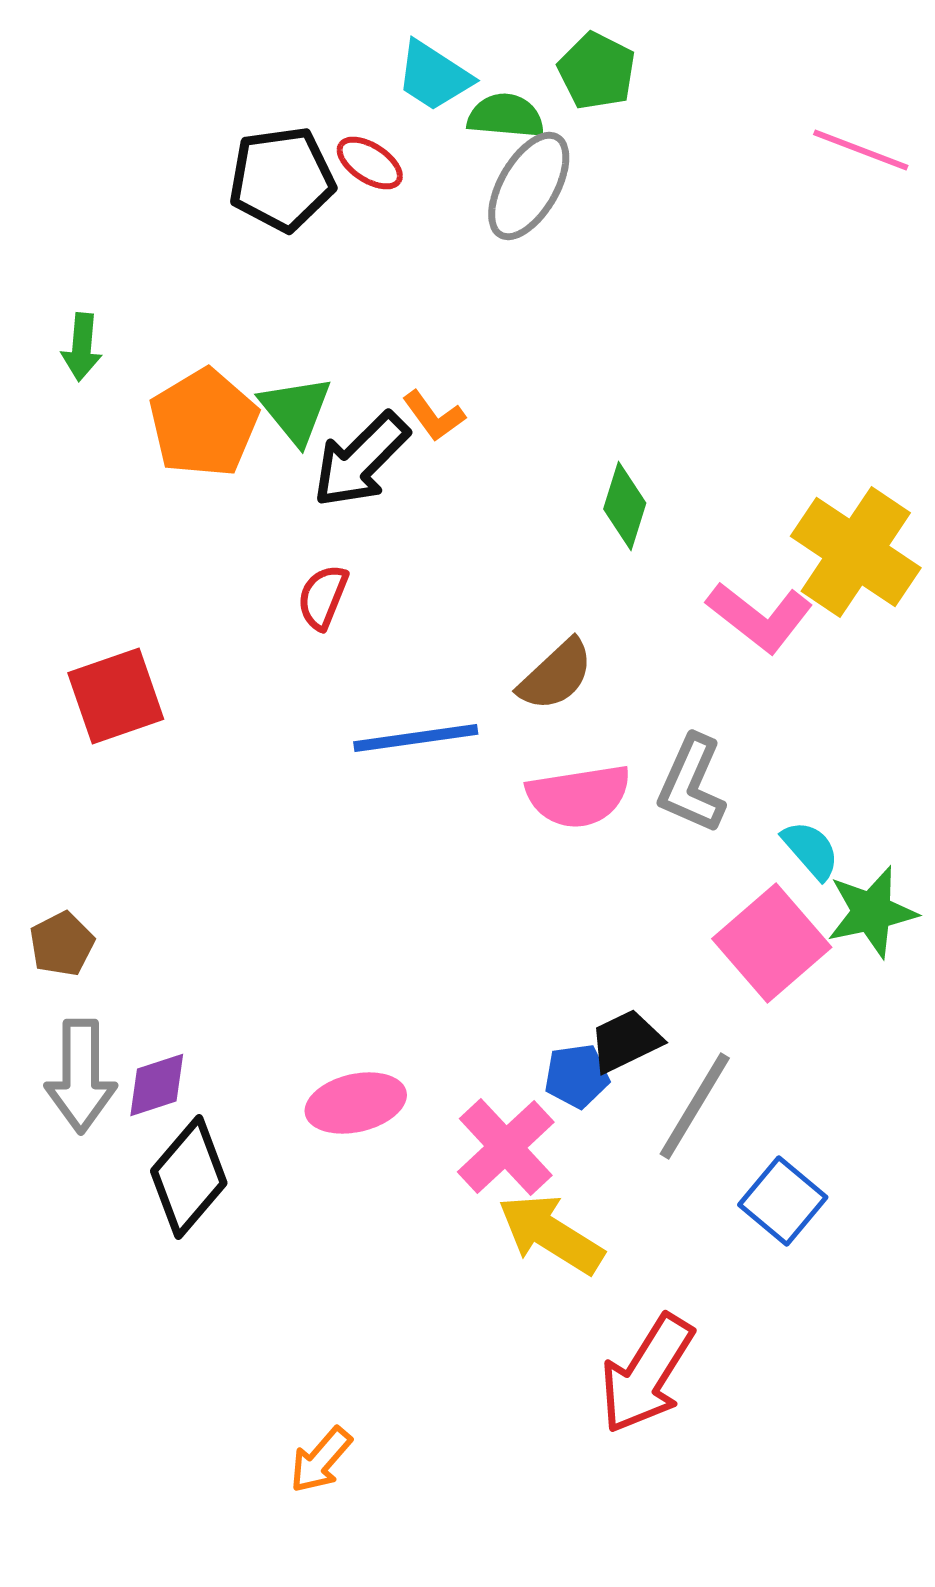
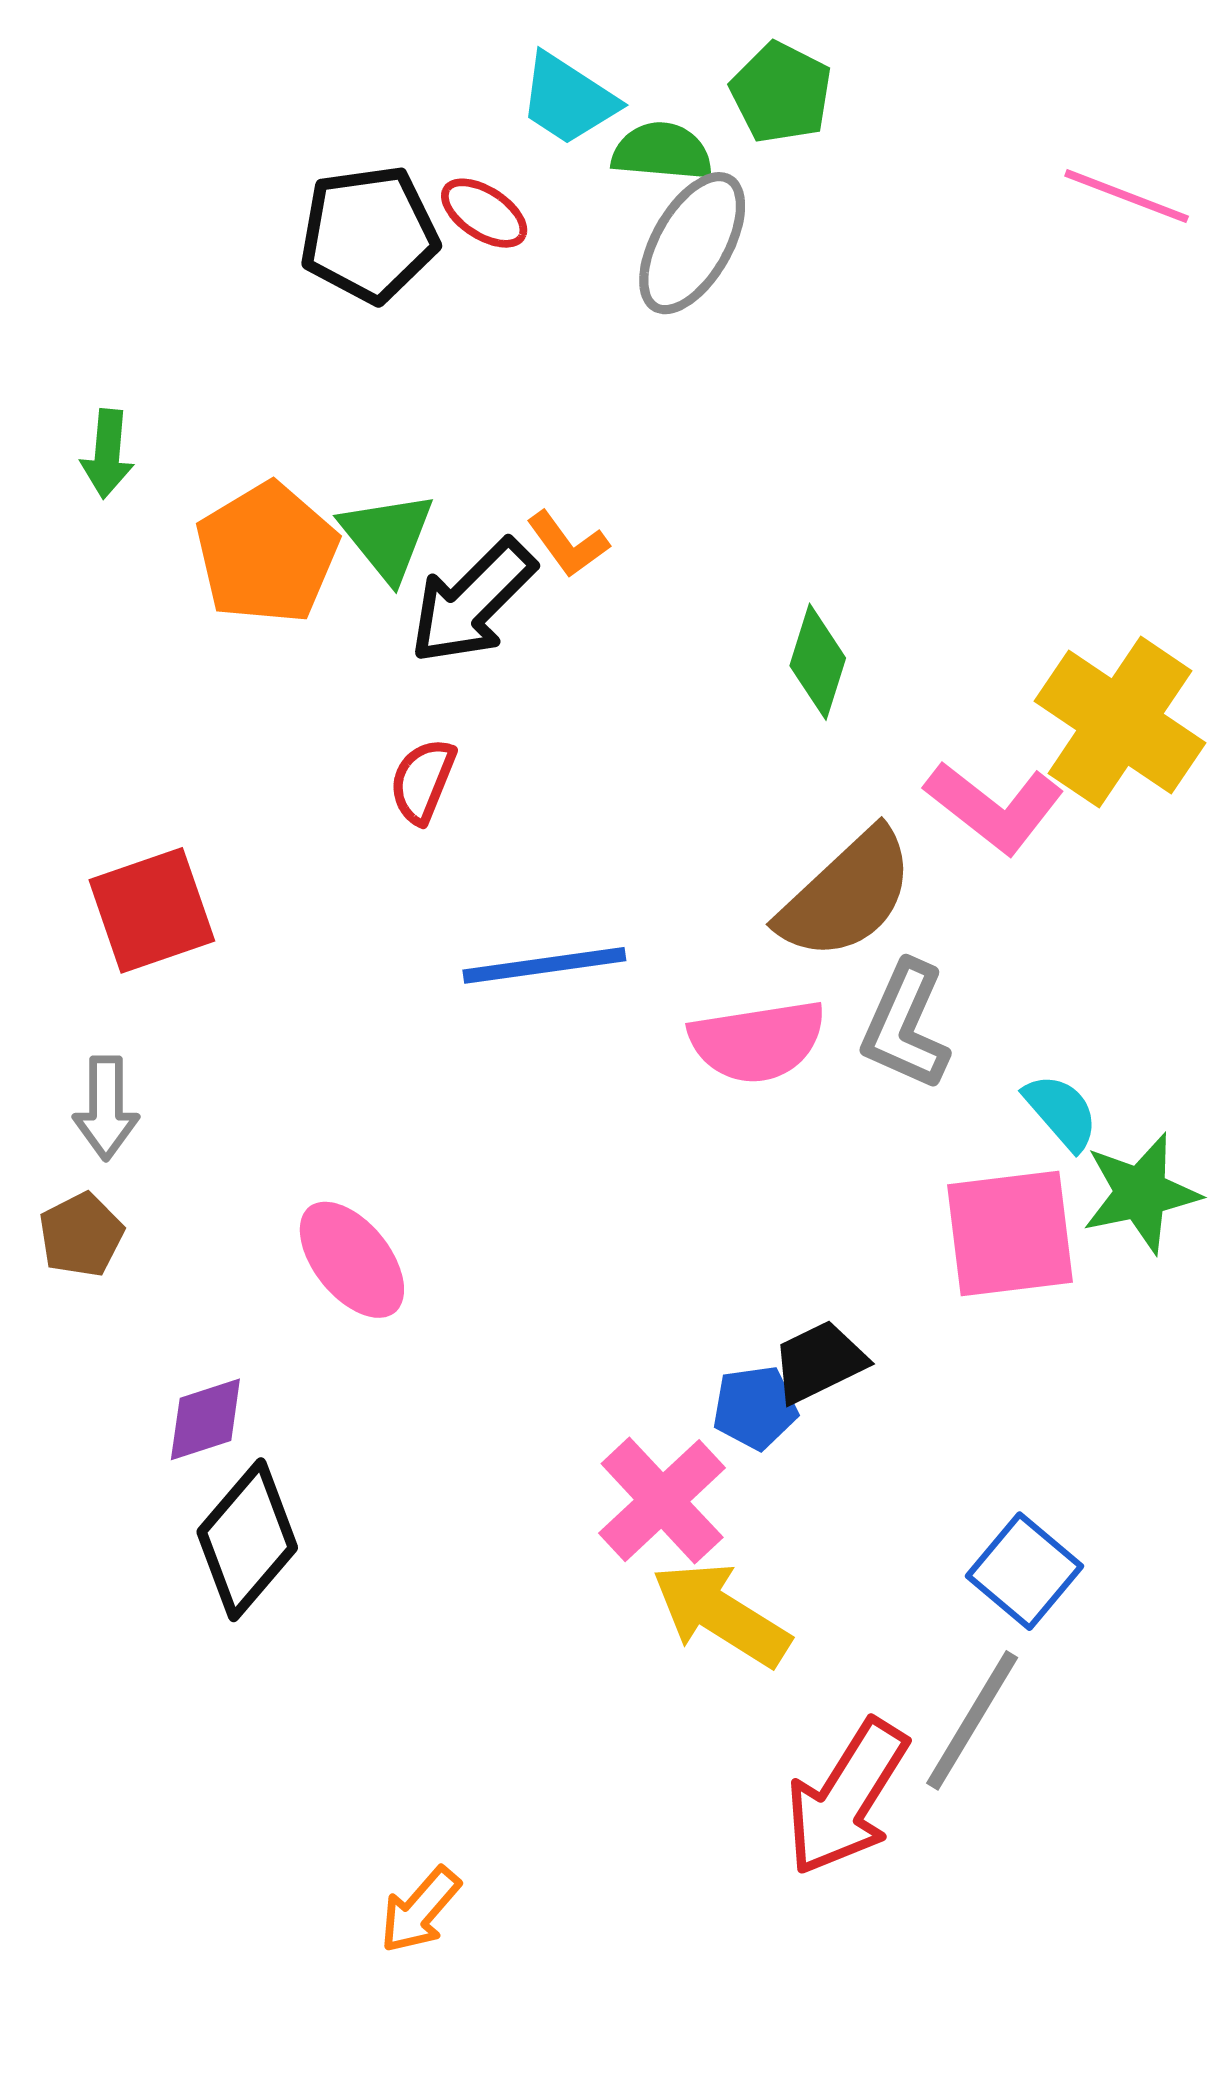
brown semicircle: (556, 675) -> (847, 895), moved, size x1.4
pink square: (772, 943) -> (1010, 1234), turned 34
gray arrow: (81, 1076) -> (106, 1108), moved, size x0.7
pink ellipse: (356, 1103) -> (352, 1260), moved, turned 64
gray line: (695, 1106) -> (972, 1720), moved

